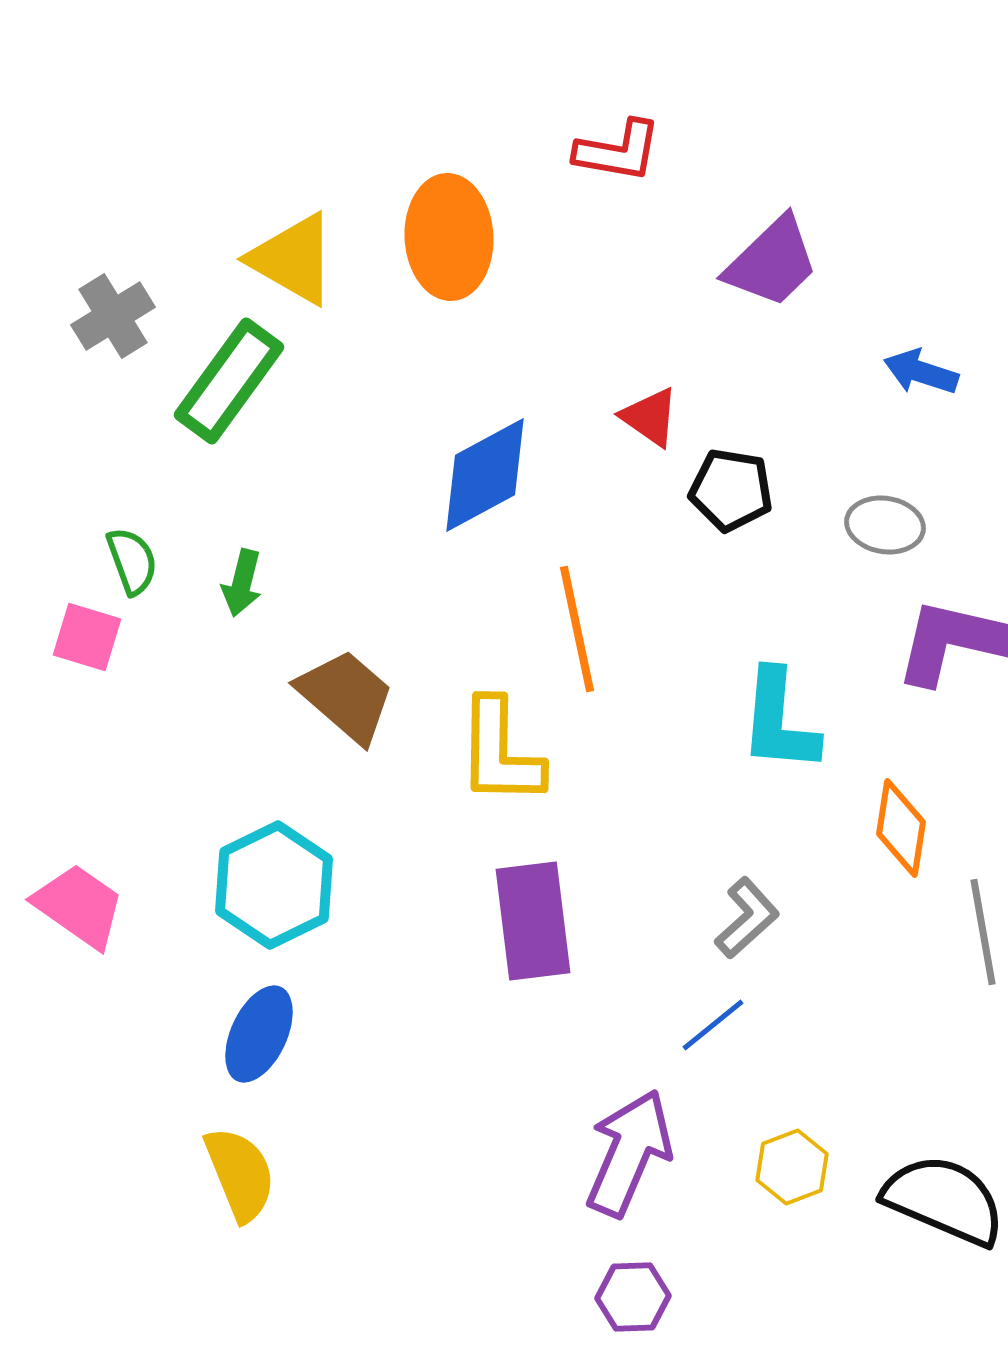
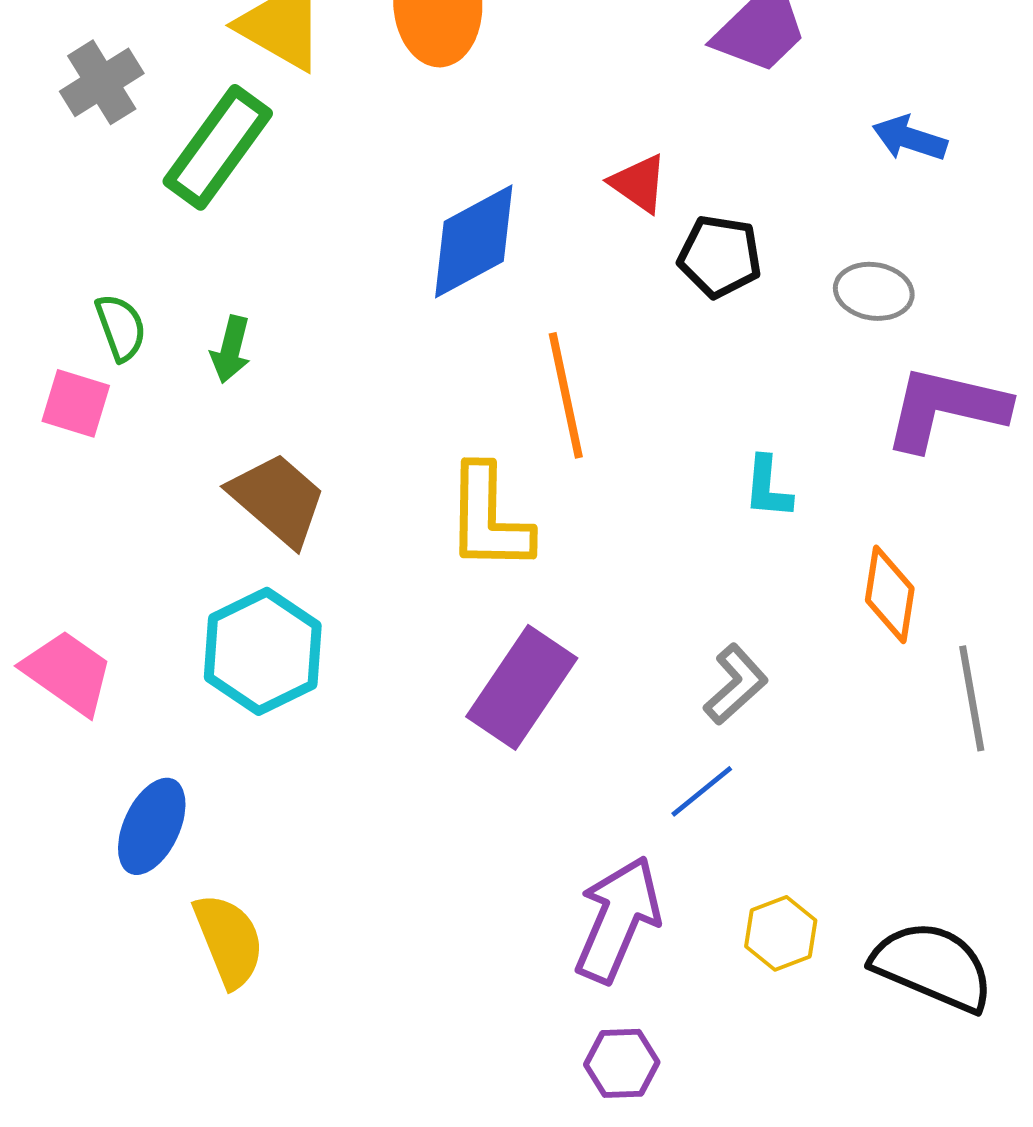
brown trapezoid: (346, 696) -> (278, 499), moved
cyan L-shape: (779, 721) -> (768, 487), size x0.6
purple rectangle: (533, 921) -> (522, 687), turned 41
blue ellipse: (259, 1034) -> (152, 826), moved

